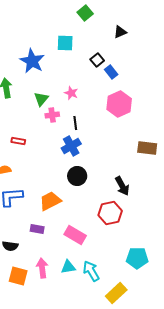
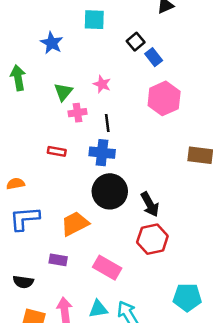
blue star: (32, 61) -> (52, 43), size x0.7
red rectangle: (18, 141) -> (57, 151), moved
blue cross: (71, 146) -> (102, 153), turned 36
black circle: (77, 176) -> (110, 191), size x1.4
black arrow: (122, 186) -> (150, 204), moved

